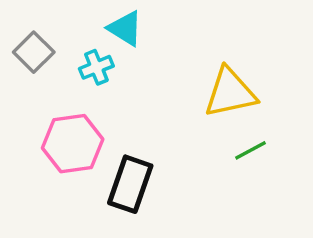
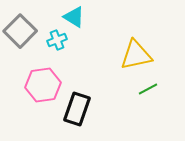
gray square: (34, 52) -> (20, 31), size x1.4

